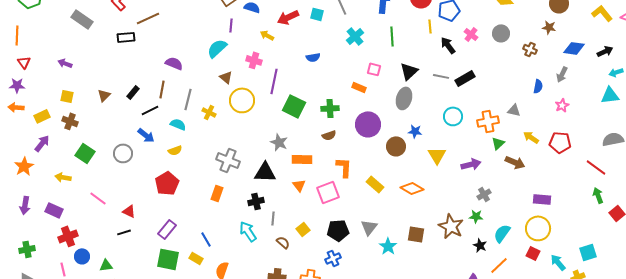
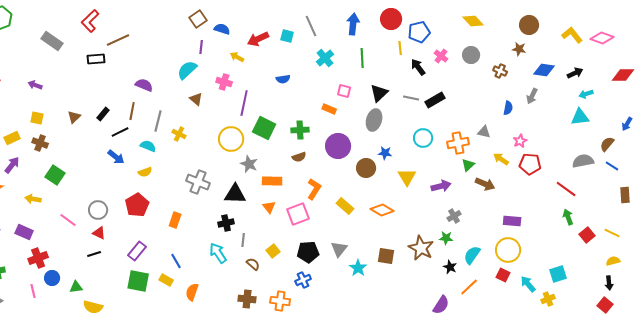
yellow circle: (242, 100) -> (231, 139), moved
pink star: (562, 105) -> (520, 141), moved
gray circle: (123, 153) -> (98, 210), moved
orange L-shape: (344, 167) -> (314, 189), turned 30
orange rectangle: (217, 193) -> (175, 220), moved

